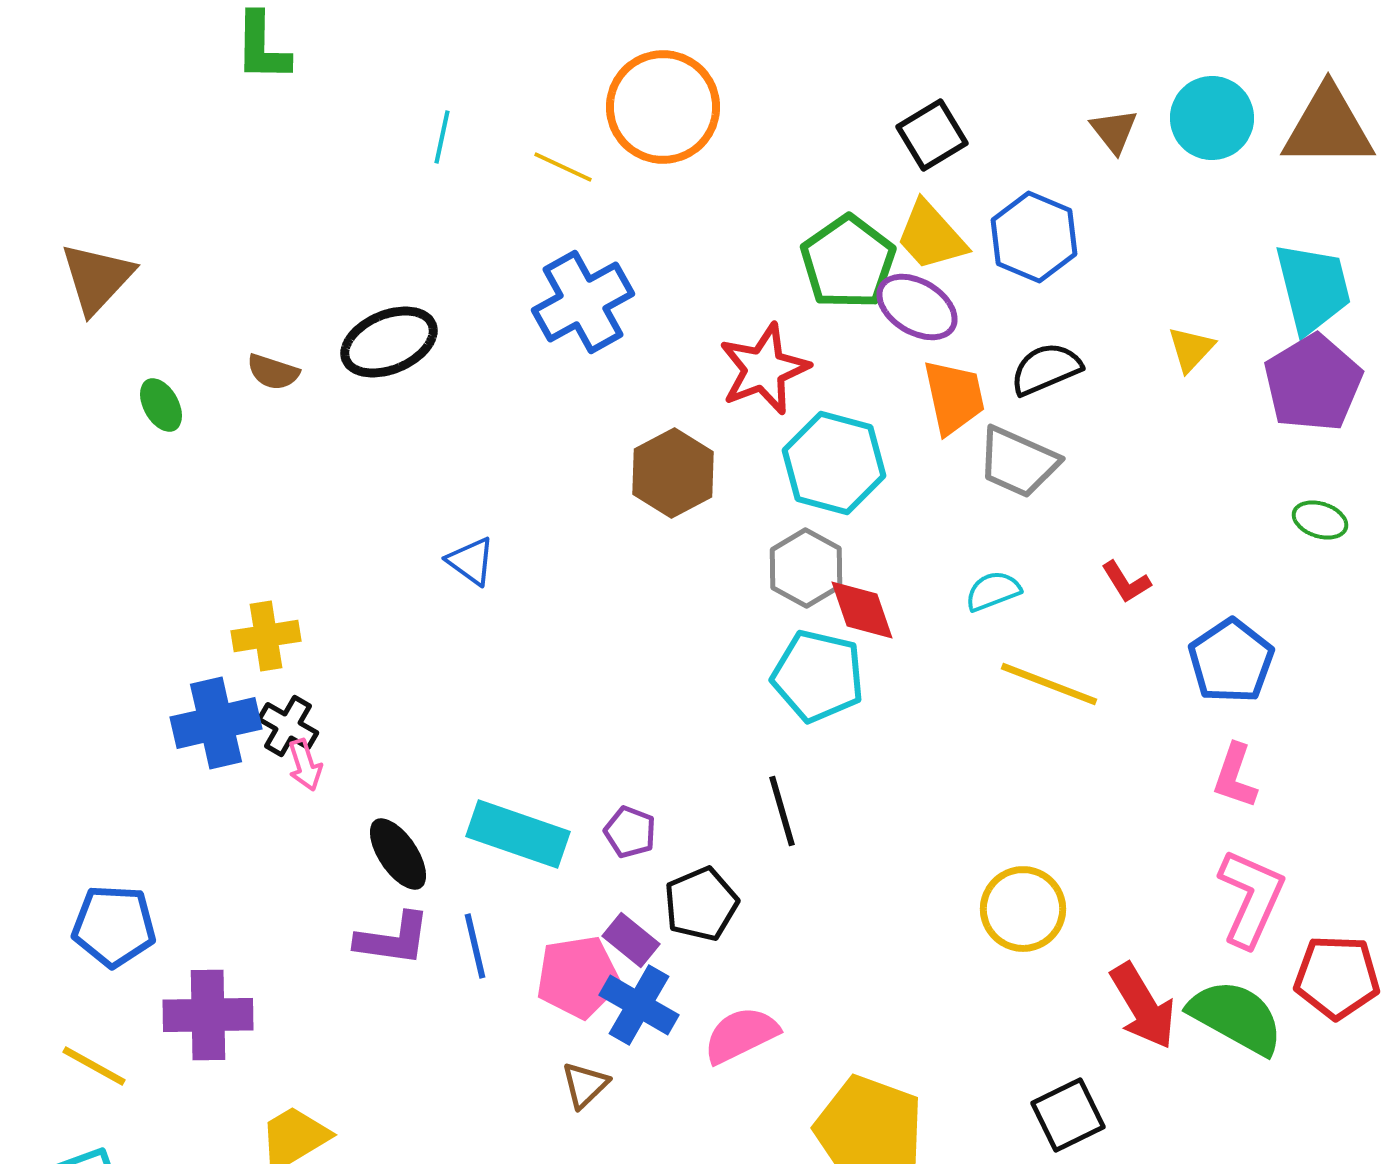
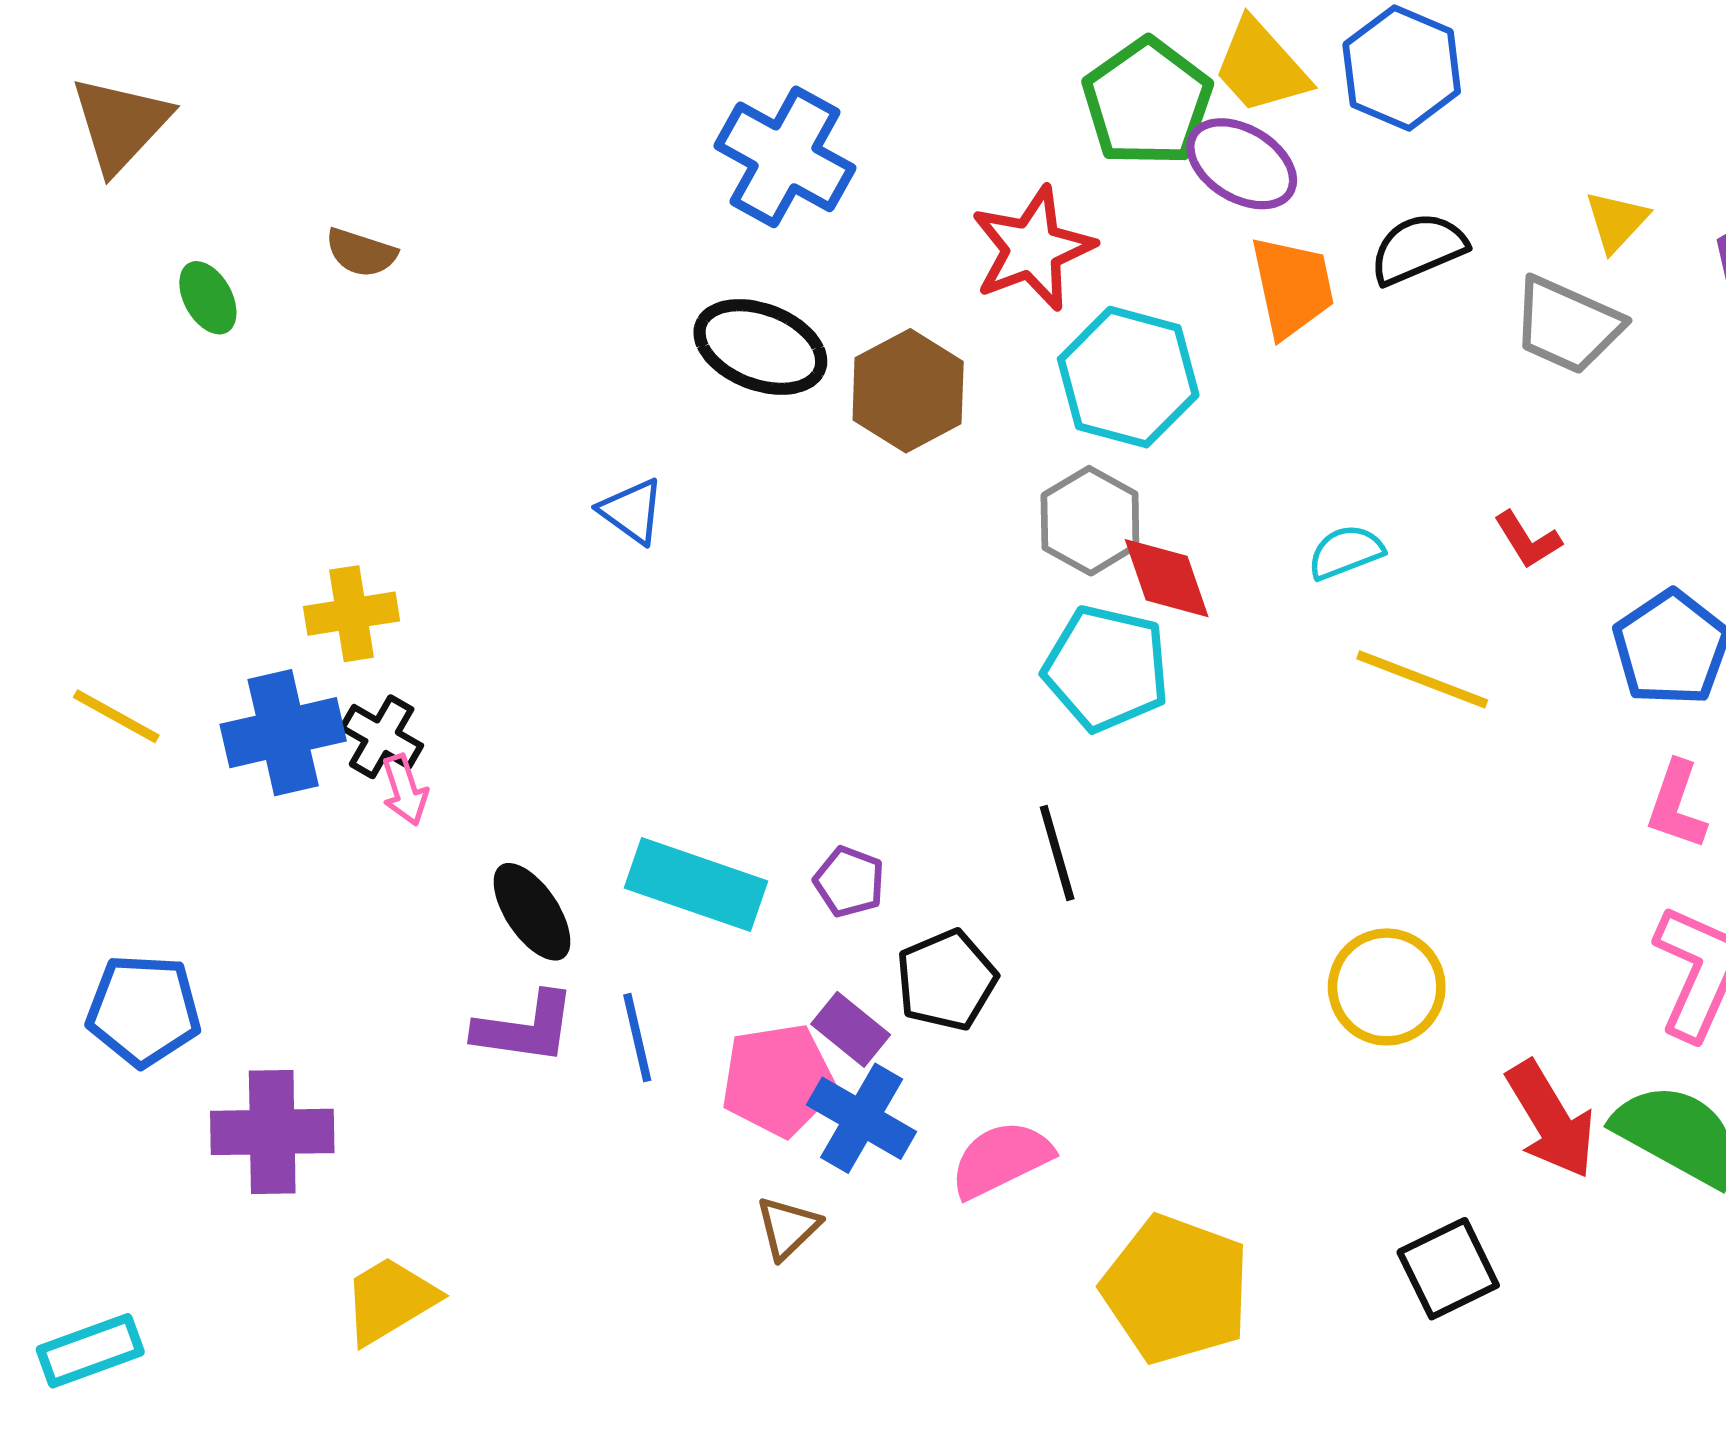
blue cross: (583, 302) -> (785, 157), turned -32
black ellipse: (389, 342) -> (760, 347), moved, turned 44
gray trapezoid: (1018, 462) -> (1567, 325), moved
yellow line: (94, 1066) -> (116, 716), moved

